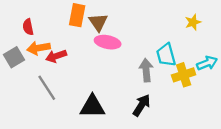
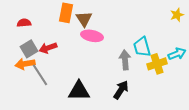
yellow star: (193, 22) -> (177, 15), moved
red semicircle: (28, 27) -> (24, 23), turned 96
orange arrow: (39, 48) -> (25, 64), moved
gray square: (14, 57) -> (29, 49), moved

